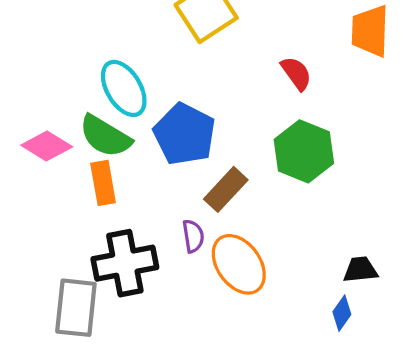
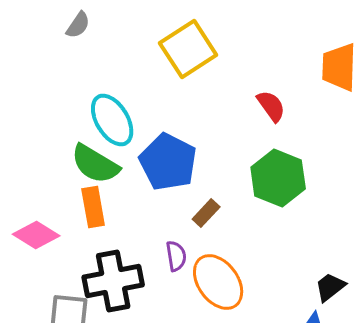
pink diamond: (47, 146) -> (36, 235), moved
brown rectangle: (226, 189) -> (206, 213), size x0.7
black trapezoid: (360, 270) -> (330, 287), turned -32

